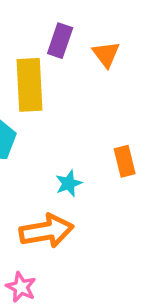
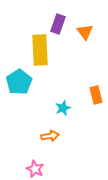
orange arrow: (46, 231) -> (50, 136), size x0.6

